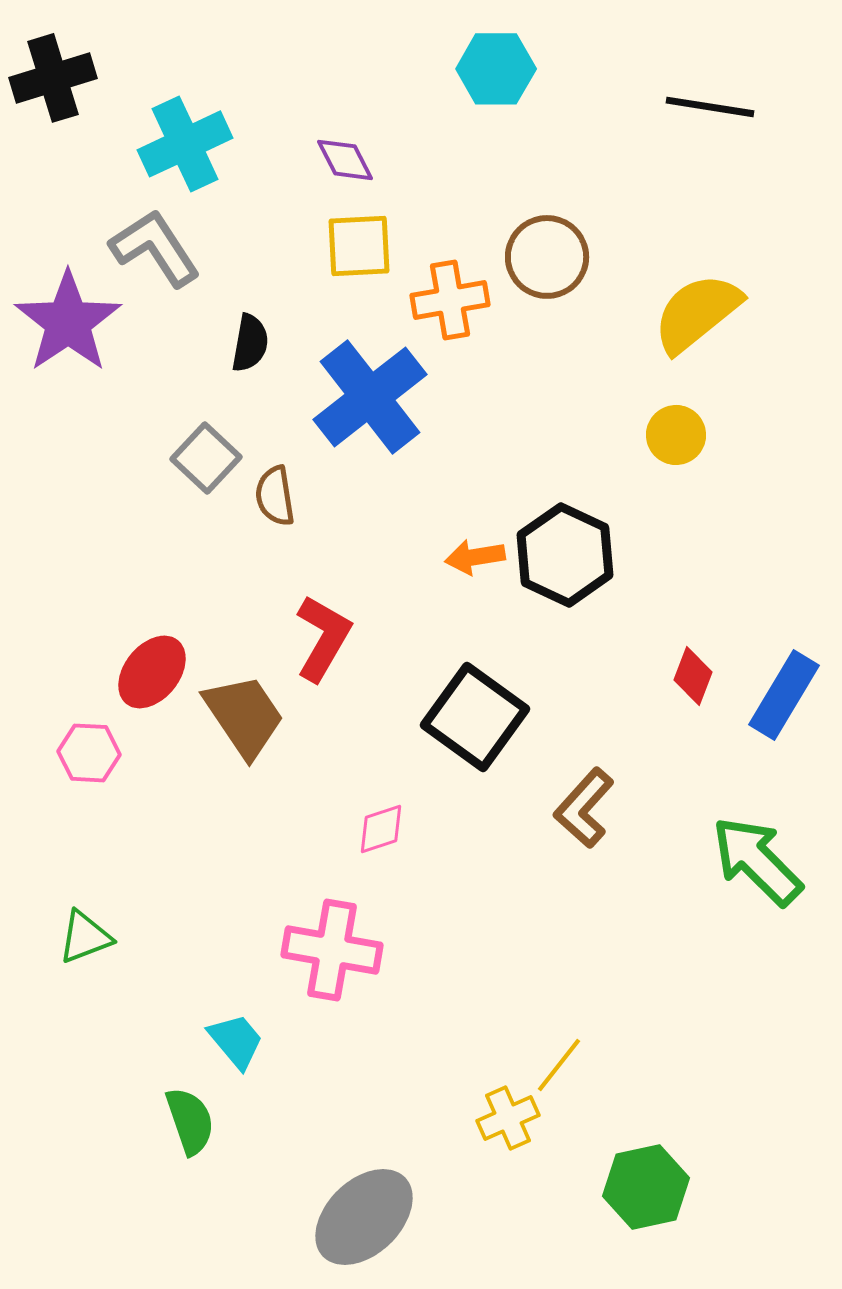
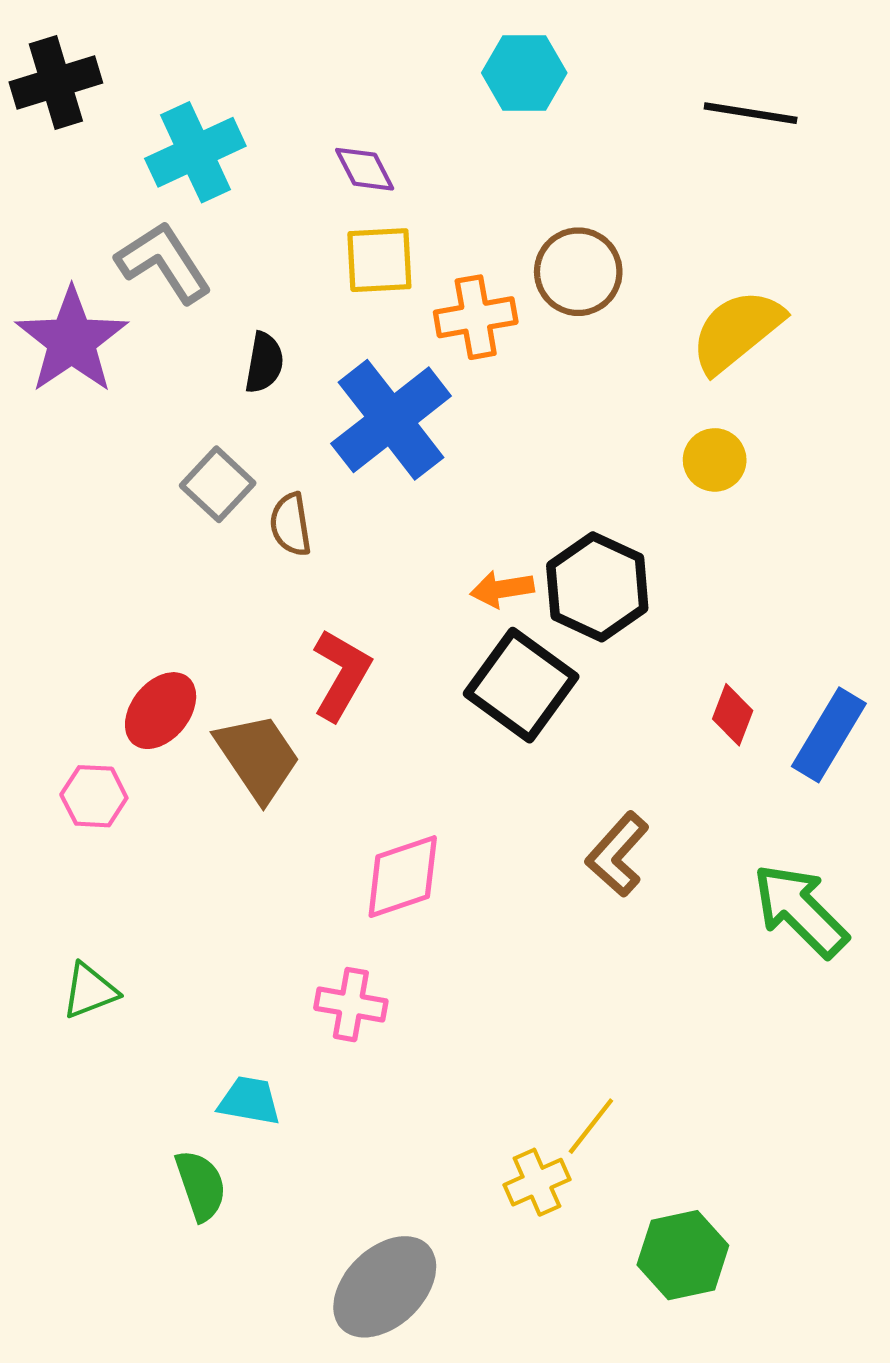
black square: (475, 717) -> (521, 685), moved
pink diamond: (381, 829) -> (403, 877), size x1.6
pink cross: (332, 950) -> (351, 1005), size x0.7
cyan trapezoid: (236, 1041) -> (249, 1101), turned -40

